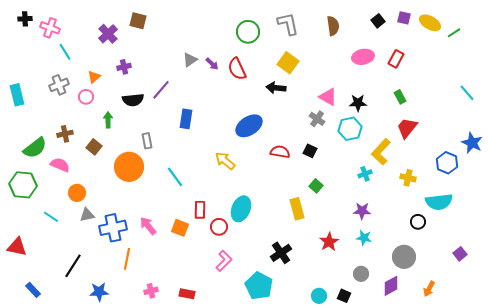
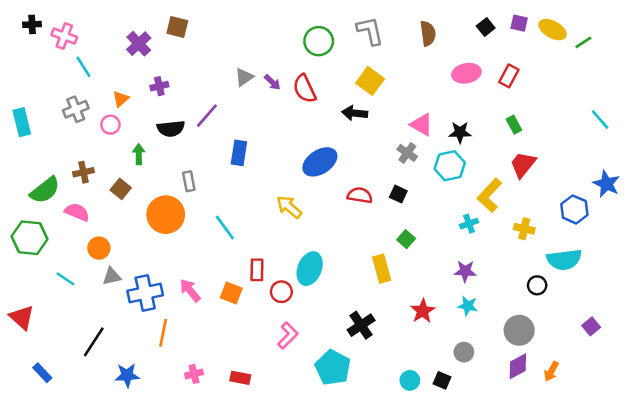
red triangle: (17, 247) -> (22, 317), turned 30
purple diamond: (391, 286) -> (518, 366), moved

